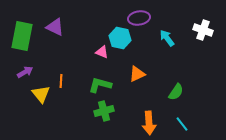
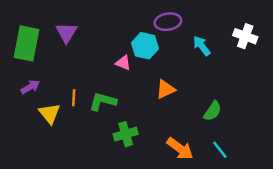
purple triangle: (55, 27) -> (66, 33), turned 36
green L-shape: (100, 85) -> (103, 101), moved
orange arrow: (149, 123) -> (180, 149), turned -50

